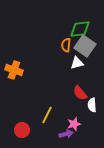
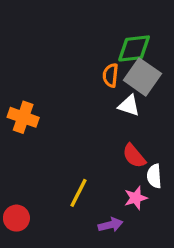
white triangle: (77, 63) -> (129, 106), turned 32
pink star: (74, 124) -> (136, 198), moved
red circle: (22, 130) -> (16, 218), moved

